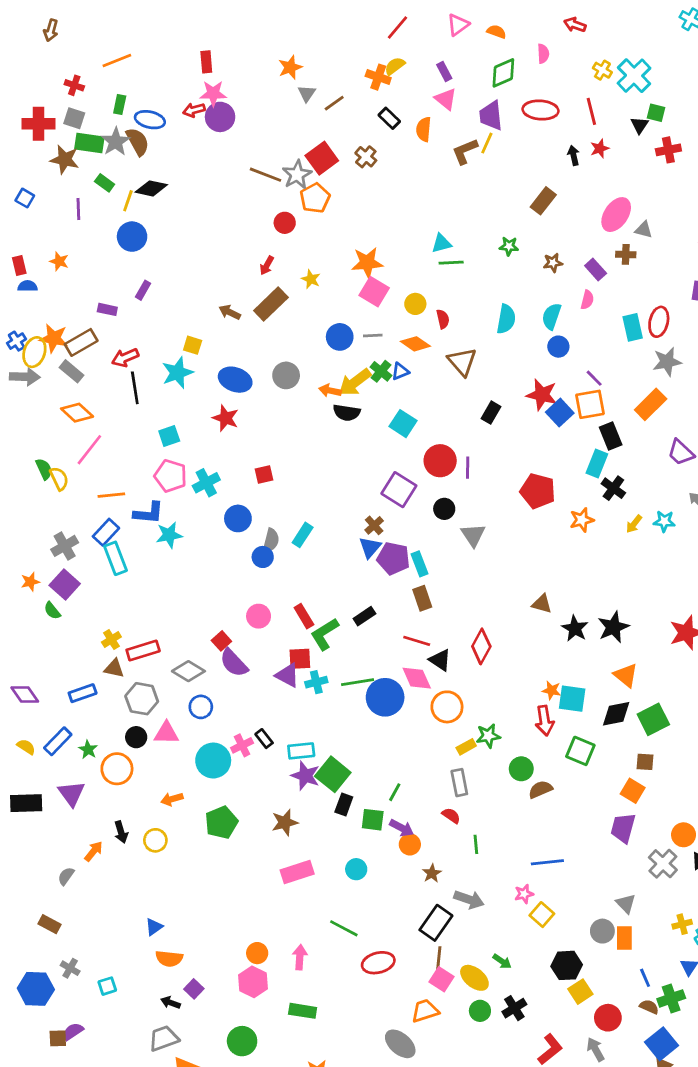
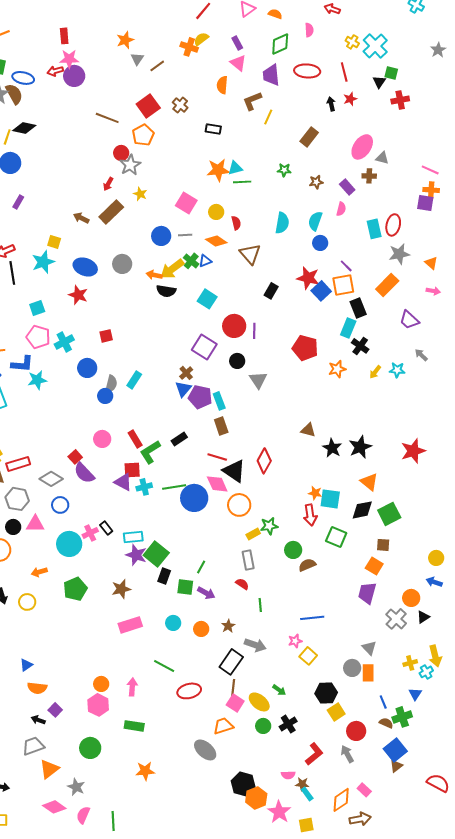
black rectangle: (389, 118) -> (213, 129), moved, turned -35
yellow line: (487, 143) -> (268, 117), moved
gray star: (297, 175) -> (130, 165), moved
orange star: (367, 263) -> (218, 170), moved
black triangle: (440, 660) -> (234, 471), size x1.4
orange circle: (410, 844) -> (201, 629), moved

